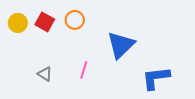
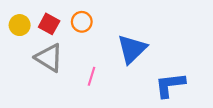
gray triangle: (45, 74) -> (49, 58), moved, size x1.8

